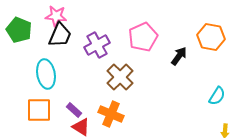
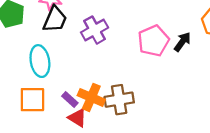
pink pentagon: (143, 37) -> (153, 41), moved
brown cross: (120, 77) -> (119, 100), moved, turned 36
orange cross: (111, 114) -> (91, 97), moved

